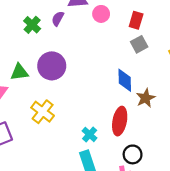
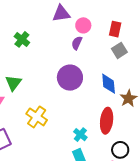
purple semicircle: (58, 19) -> (77, 43), moved
purple circle: (52, 66) -> (70, 78), moved
green triangle: (19, 72) -> (13, 83), turned -42

